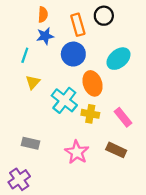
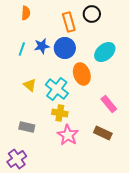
orange semicircle: (43, 15) -> (26, 13), moved
blue star: (45, 36) -> (42, 46), moved
yellow triangle: (33, 82) -> (30, 85), moved, turned -32
yellow cross: (90, 114) -> (60, 113), moved

